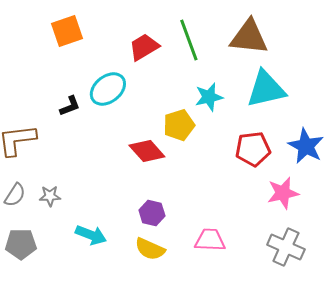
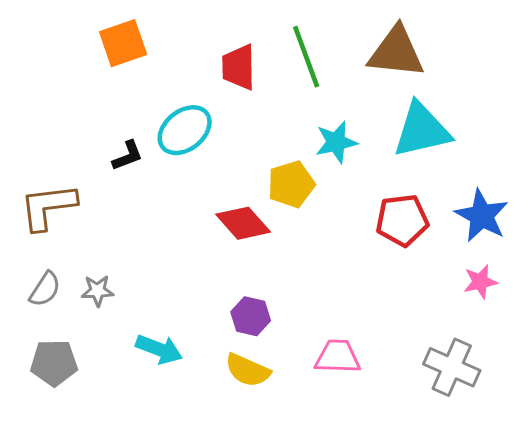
red trapezoid: (144, 47) -> (239, 67), turned -60
pink star: (283, 193) -> (480, 282), moved, size x0.7

